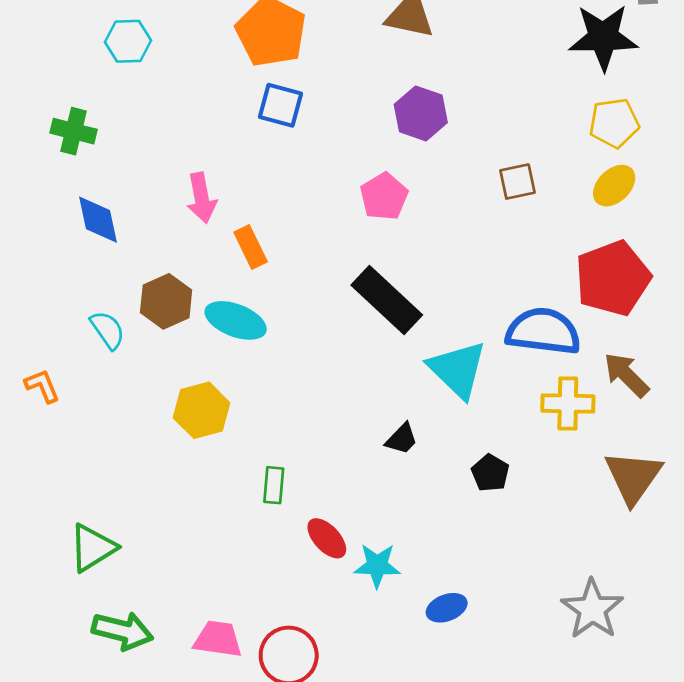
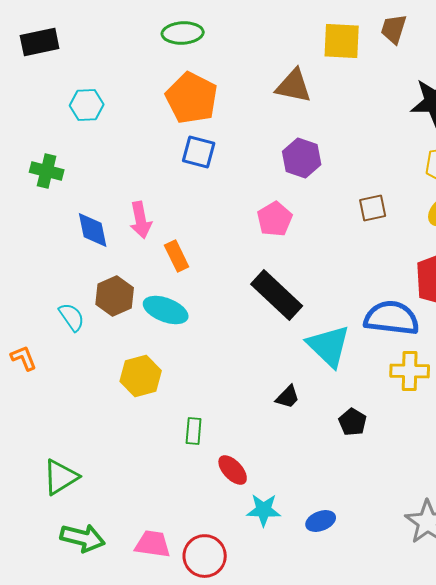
blue diamond: (98, 220) -> (93, 230), moved
cyan star: (377, 566) -> (264, 510), moved

